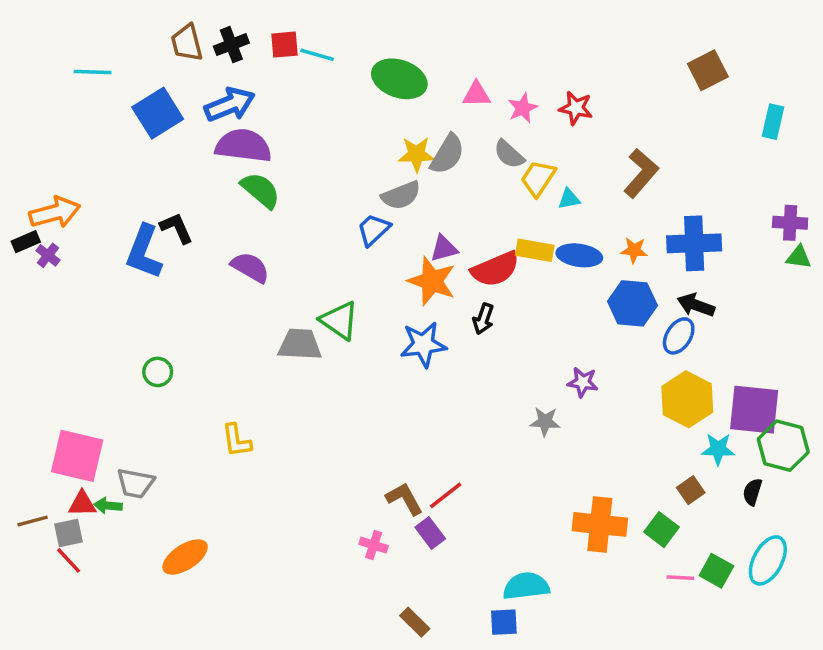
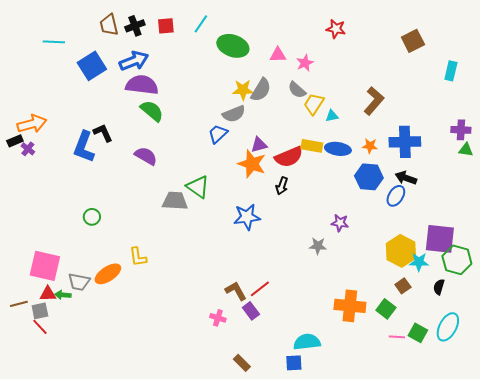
cyan line: (317, 55) -> (201, 24), moved, turned -72
red star: (576, 108) -> (336, 29), moved
blue star: (423, 344) -> (247, 217), moved
yellow hexagon: (687, 399) -> (401, 251), moved
orange ellipse: (185, 557) -> (108, 274), moved

